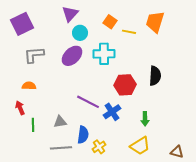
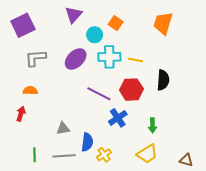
yellow line: (129, 32) -> (136, 60), moved
cyan circle: (80, 33) -> (95, 35), moved
purple line: (88, 102) -> (99, 94), moved
red arrow: (20, 108) -> (21, 114), turned 40
green line: (33, 125) -> (35, 155), moved

